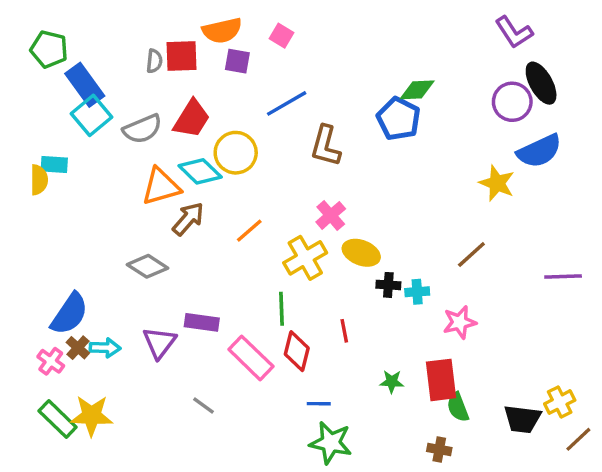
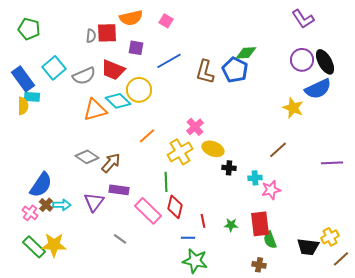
purple square: (237, 61) -> (136, 48), moved
black ellipse: (541, 83) -> (325, 62), moved
blue rectangle: (85, 85) -> (23, 79), moved
red trapezoid: (192, 119) -> (113, 70), turned 80
brown L-shape: (326, 146) -> (205, 72), moved
brown arrow: (188, 219) -> (111, 163), moved
cyan cross: (417, 292) -> (255, 178), moved
red line: (344, 331) -> (203, 221), moved

